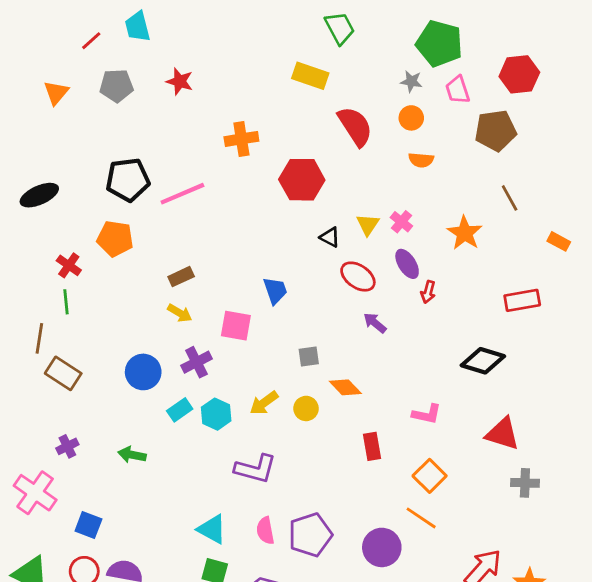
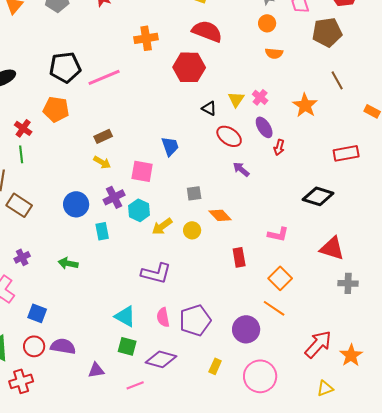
red semicircle: (355, 126) -> (207, 31), moved, turned -36
cyan rectangle: (180, 410) -> (102, 231), turned -66
cyan hexagon: (216, 414) -> (139, 210), moved

